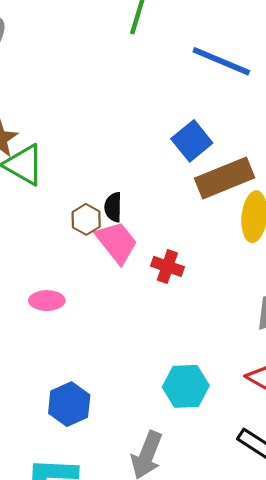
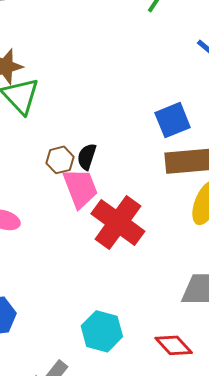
red cross: (167, 266) -> (118, 223), size x1.8

